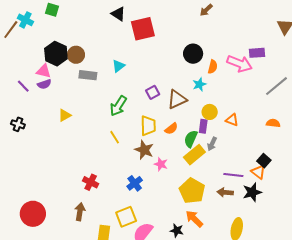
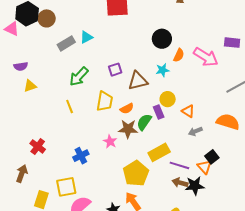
purple rectangle: (257, 53) -> (232, 43), moved
gray rectangle: (88, 75) -> (66, 43), moved, turned -48
purple semicircle: (44, 84) -> (21, 66), moved
yellow triangle: (65, 115) -> (30, 86), moved
orange semicircle: (273, 123) -> (228, 122), size x1.6
purple rectangle: (203, 126) -> (159, 112), turned -40
gray arrow: (212, 144) -> (195, 131), moved, turned 32
brown star: (144, 150) -> (128, 129), moved, turned -30
yellow rectangle: (194, 155) -> (159, 152), moved
brown arrow: (225, 192) -> (180, 183), moved

